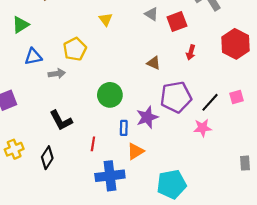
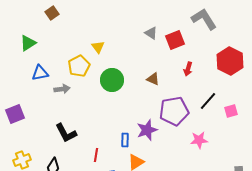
yellow triangle: (106, 19) -> (98, 47), moved
green circle: (110, 95) -> (112, 80), moved
black line: (210, 102) -> (208, 101), moved

